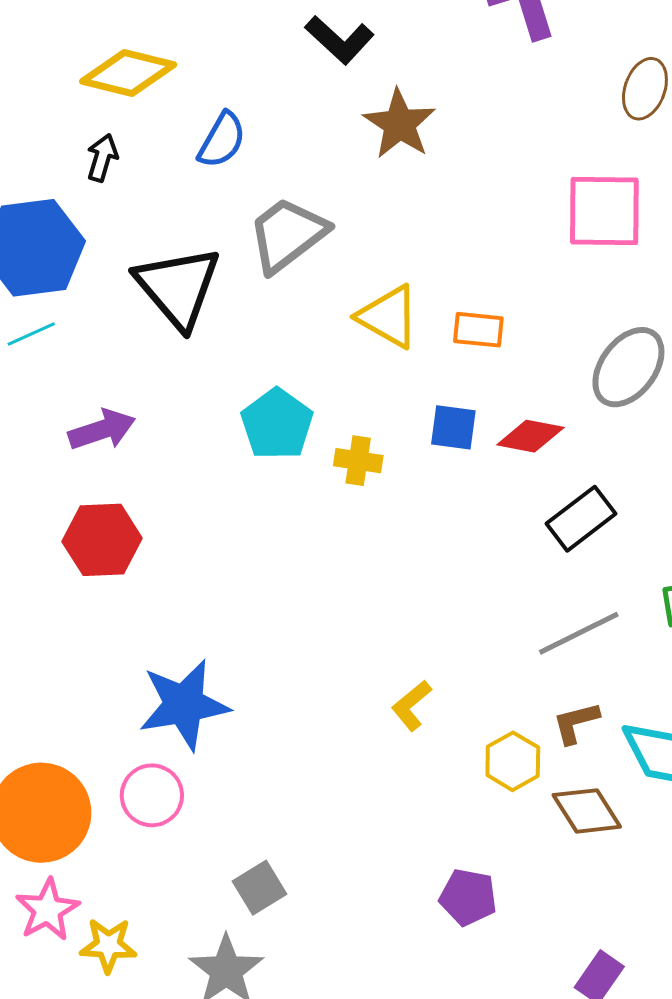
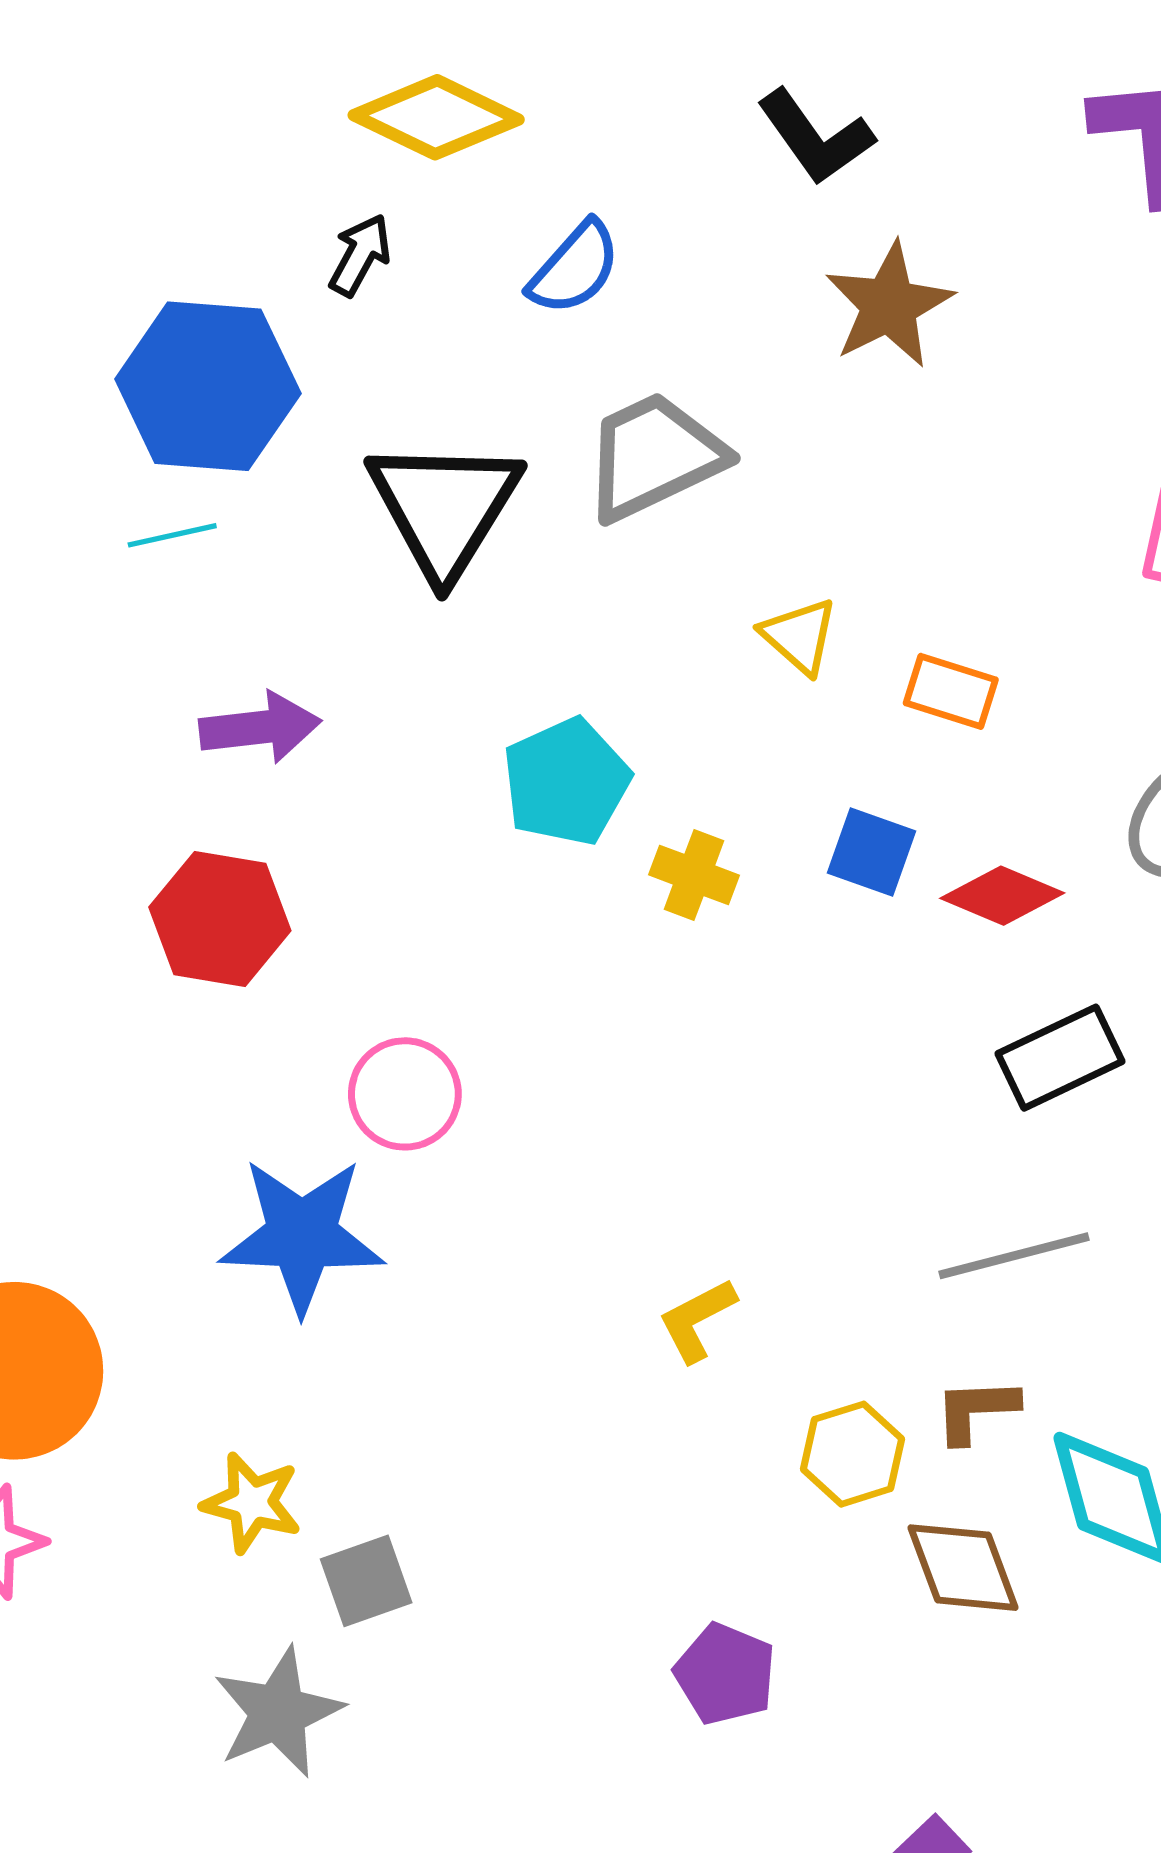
yellow triangle: (388, 317) -> (799, 636), size x0.7
pink circle: (152, 795) -> (405, 1094), moved
yellow star: (108, 945) -> (252, 1503), moved

